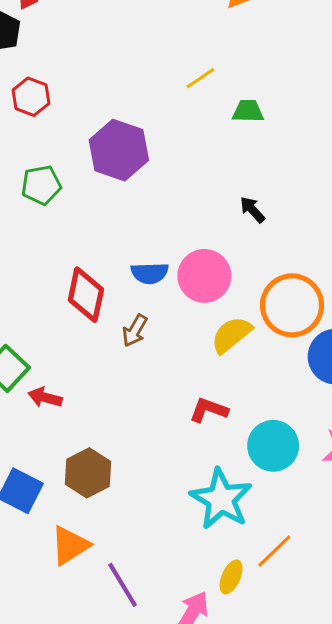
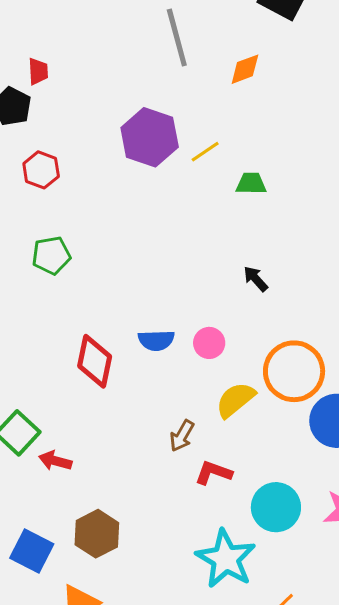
purple hexagon: (119, 150) -> (150, 137), moved
pink circle: (204, 276) -> (209, 343), size x0.6
brown arrow: (135, 331) -> (182, 436), moved

